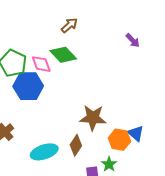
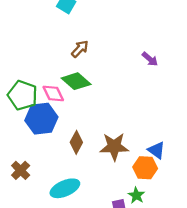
blue triangle: (136, 133) -> (156, 150), moved
brown diamond: (76, 145) -> (76, 142), moved

